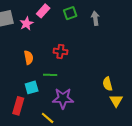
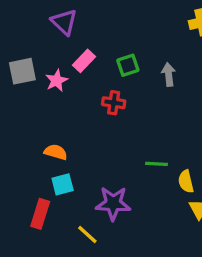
red cross: (60, 51) -> (114, 103), moved
orange semicircle: (29, 57) -> (56, 152), moved, turned -64
green line: (50, 75) -> (157, 164), moved

